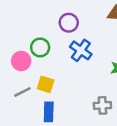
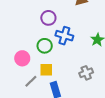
green circle: (40, 47) -> (45, 46), moved
gray cross: (102, 105) -> (86, 73), moved

